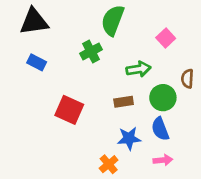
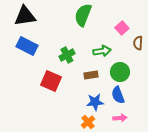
green cross: (91, 51) -> (67, 55), moved
blue rectangle: (37, 62) -> (27, 46), size x1.5
brown semicircle: (187, 79) -> (138, 43), moved
orange cross: (109, 164) -> (88, 122), moved

